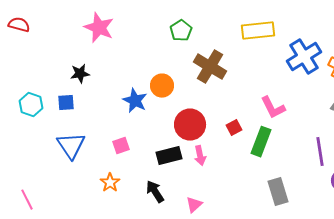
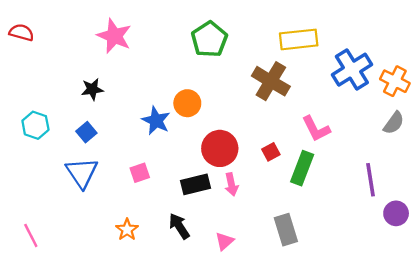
green pentagon: (181, 31) -> (209, 39), size x1.4
brown cross: (210, 67) -> (271, 81), moved
blue square: (66, 103) -> (86, 132), moved, turned -36
orange star: (110, 183) -> (127, 230), moved
gray rectangle: (278, 192) -> (286, 230), moved

